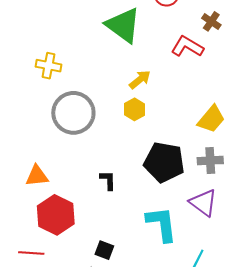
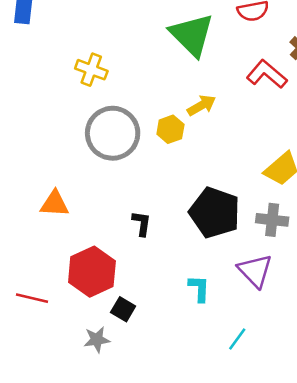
yellow hexagon: (134, 109) -> (170, 129), moved
red hexagon: (56, 215) -> (92, 272), moved
cyan L-shape: (162, 224) -> (199, 288), size x0.6

